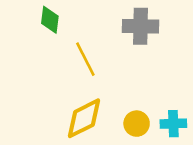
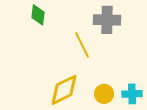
yellow line: (85, 59) -> (82, 45), moved

